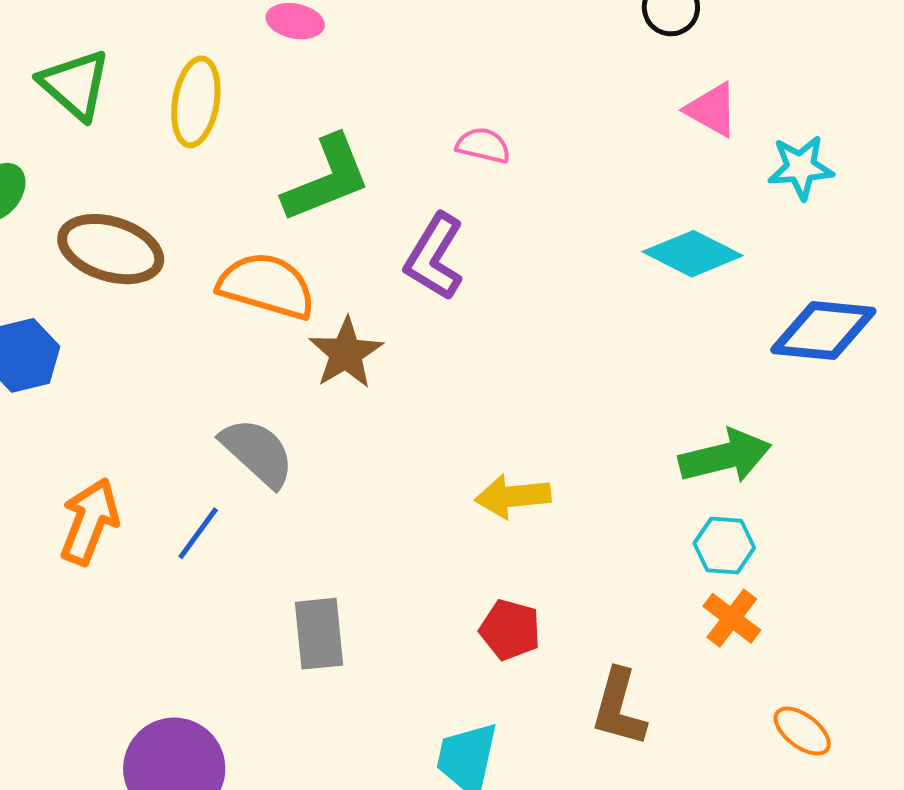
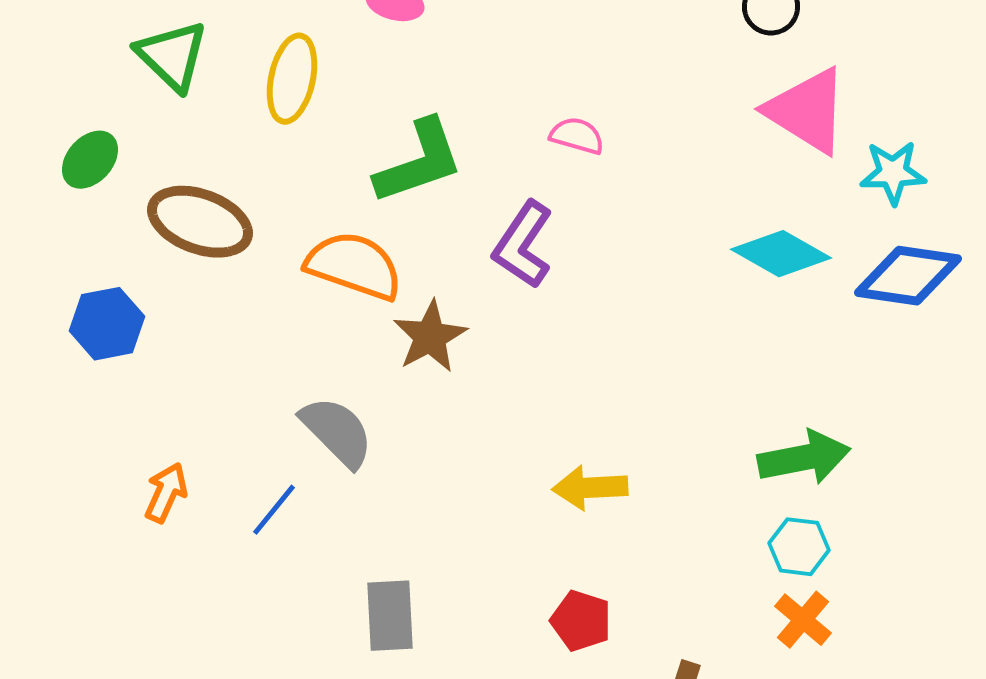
pink triangle: (712, 110) -> (807, 111), size x1.6
blue diamond: (823, 331) -> (908, 276), moved
orange arrow: (89, 521) -> (166, 493), size x0.7

